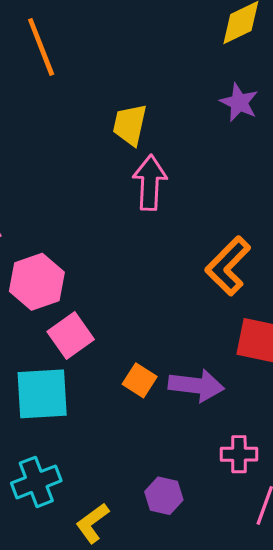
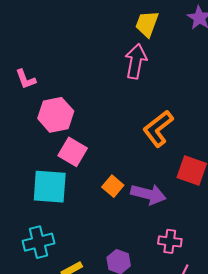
yellow trapezoid: (130, 125) -> (147, 24), moved
orange L-shape: (228, 266) -> (158, 129), moved
pink square: (71, 336) -> (73, 152), turned -32

